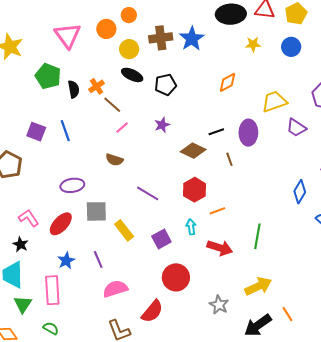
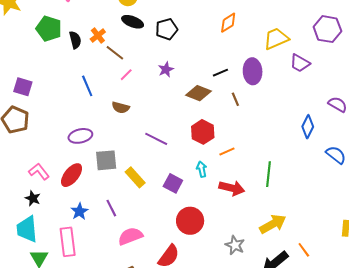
blue line: (65, 131) -> (87, 86), moved
purple square: (36, 132) -> (23, 87), moved
purple square: (161, 239) -> (173, 183), turned -30

